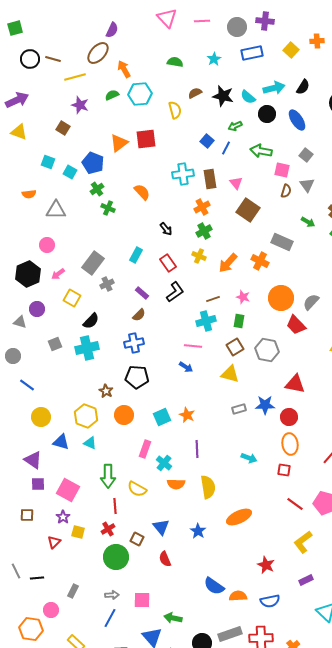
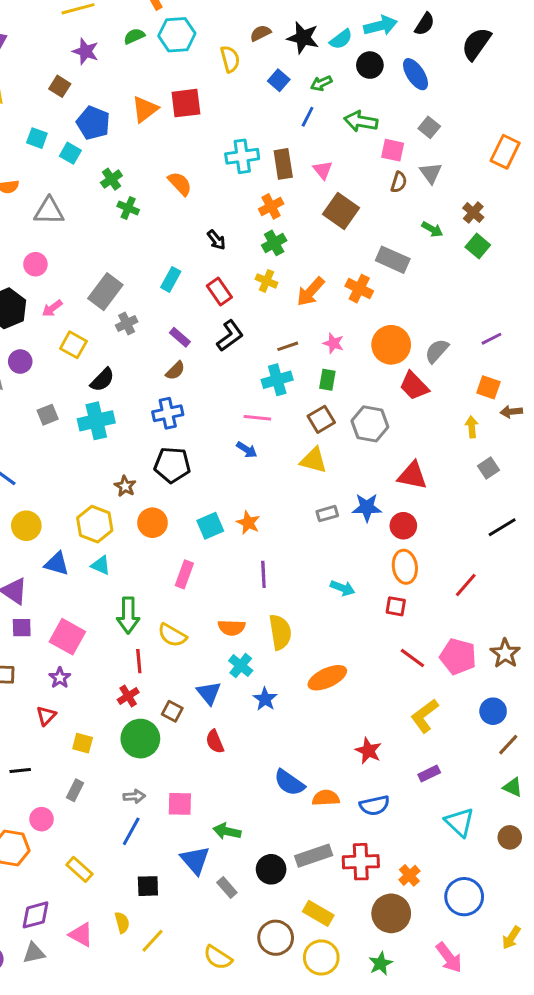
cyan semicircle: (248, 97) -> (341, 39), turned -77
blue square: (207, 141) -> (279, 80), moved
blue pentagon: (93, 163) -> (93, 123), moved
cyan cross: (164, 463) -> (241, 666), moved
yellow square: (78, 532) -> (83, 743), moved

